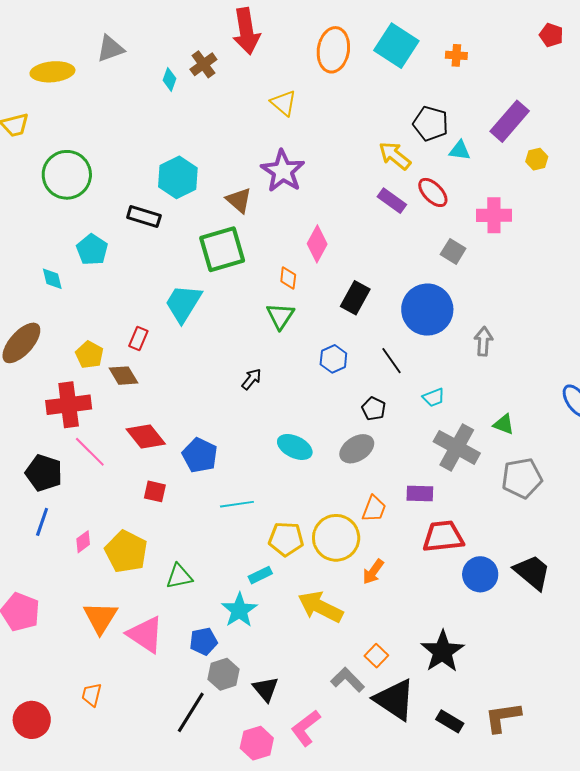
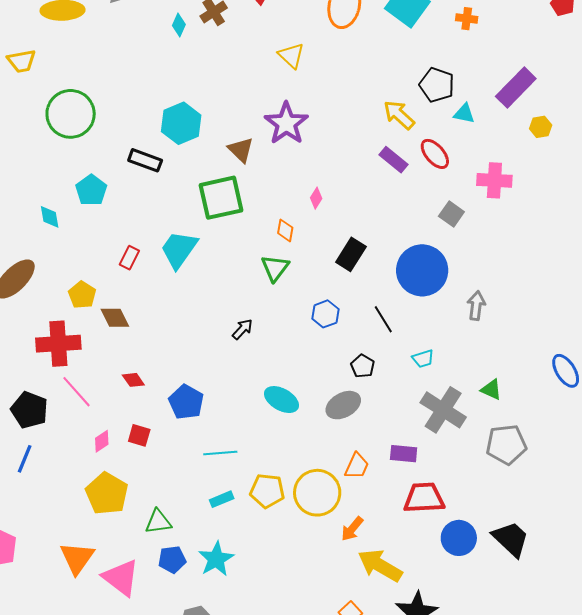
pink diamond: (317, 244) -> (316, 198), size x0.6
red rectangle: (138, 339) -> (129, 258), moved
red diamond: (146, 436) -> (133, 380), size x0.6
pink diamond: (83, 542) -> (102, 441), moved
cyan rectangle: (260, 575) -> (222, 499), moved
yellow arrow: (320, 607) -> (380, 565), moved
blue pentagon: (203, 641) -> (172, 559), moved

